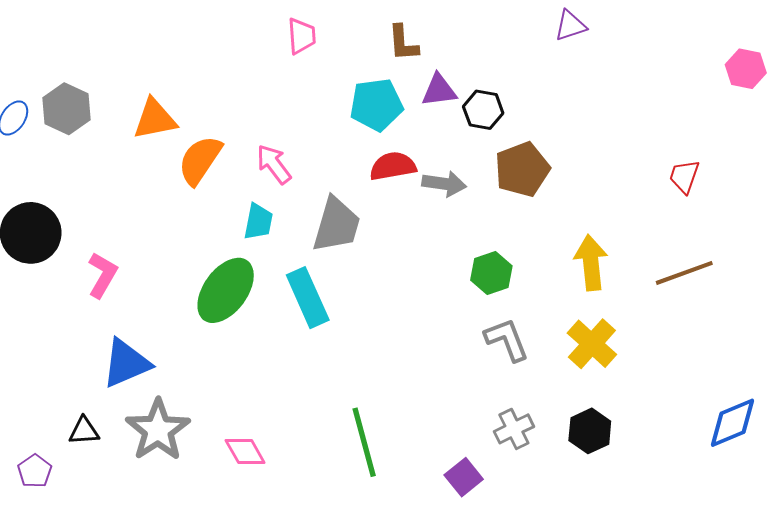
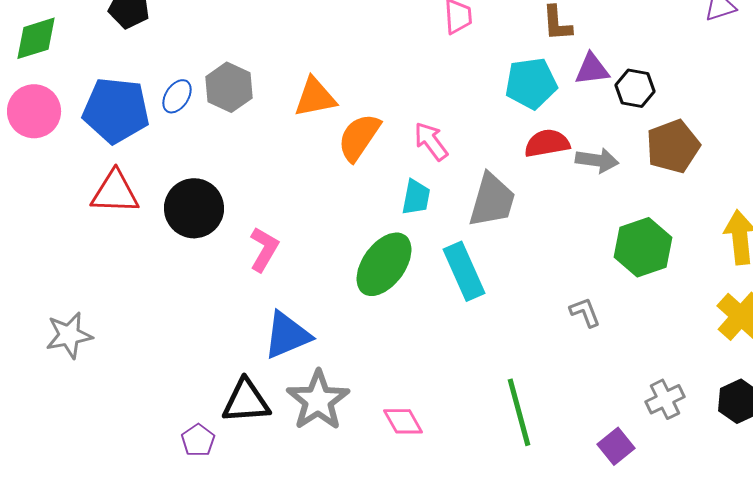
green hexagon: (491, 273) -> (643, 247), size x1.4
gray L-shape: (507, 340) -> (585, 312), moved, size x0.7
black triangle: (84, 431) -> (246, 401), size x1.6

